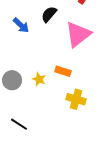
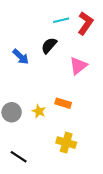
pink triangle: (78, 34) -> (78, 66), size x0.7
yellow cross: (76, 99) -> (66, 143), moved

